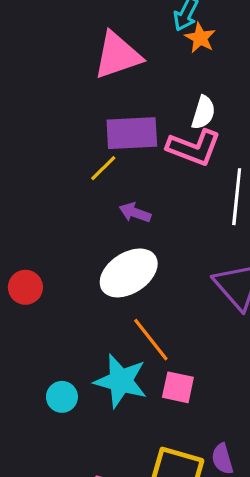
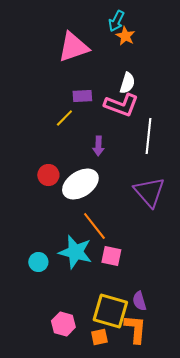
purple rectangle: (132, 133) -> (82, 96), size x0.6
purple arrow: (135, 213) -> (98, 146), moved, turned -108
red circle: (25, 287) -> (48, 175), moved

